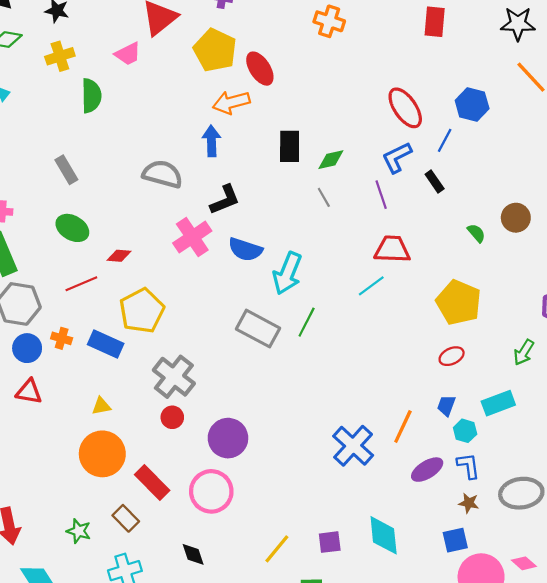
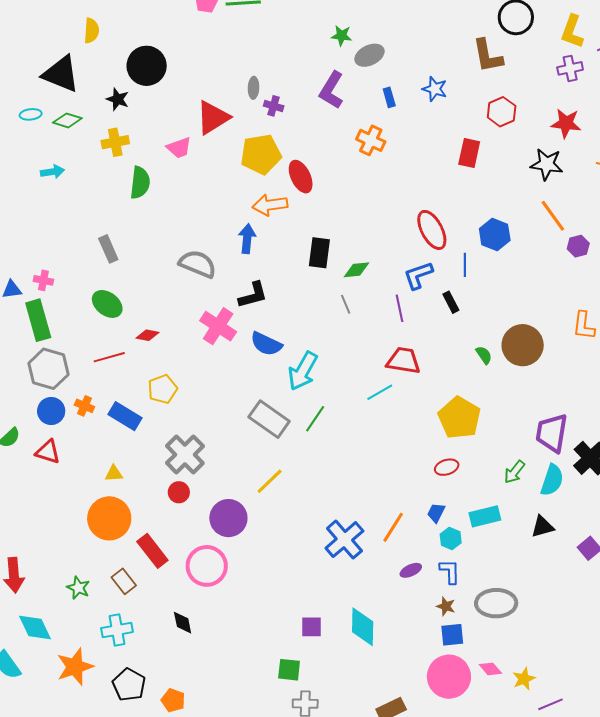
yellow pentagon: (215, 50) -> (261, 154), turned 30
blue line: (445, 140) -> (465, 265), turned -35
brown circle: (516, 218) -> (523, 345), size x1.5
pink cross: (192, 237) -> (218, 326), turned -30
yellow pentagon: (142, 311) -> (163, 389), size x0.7
purple ellipse: (427, 470) -> (411, 570), size x0.7
blue square: (455, 540) -> (452, 635), moved
yellow line: (277, 549) -> (270, 481), moved

